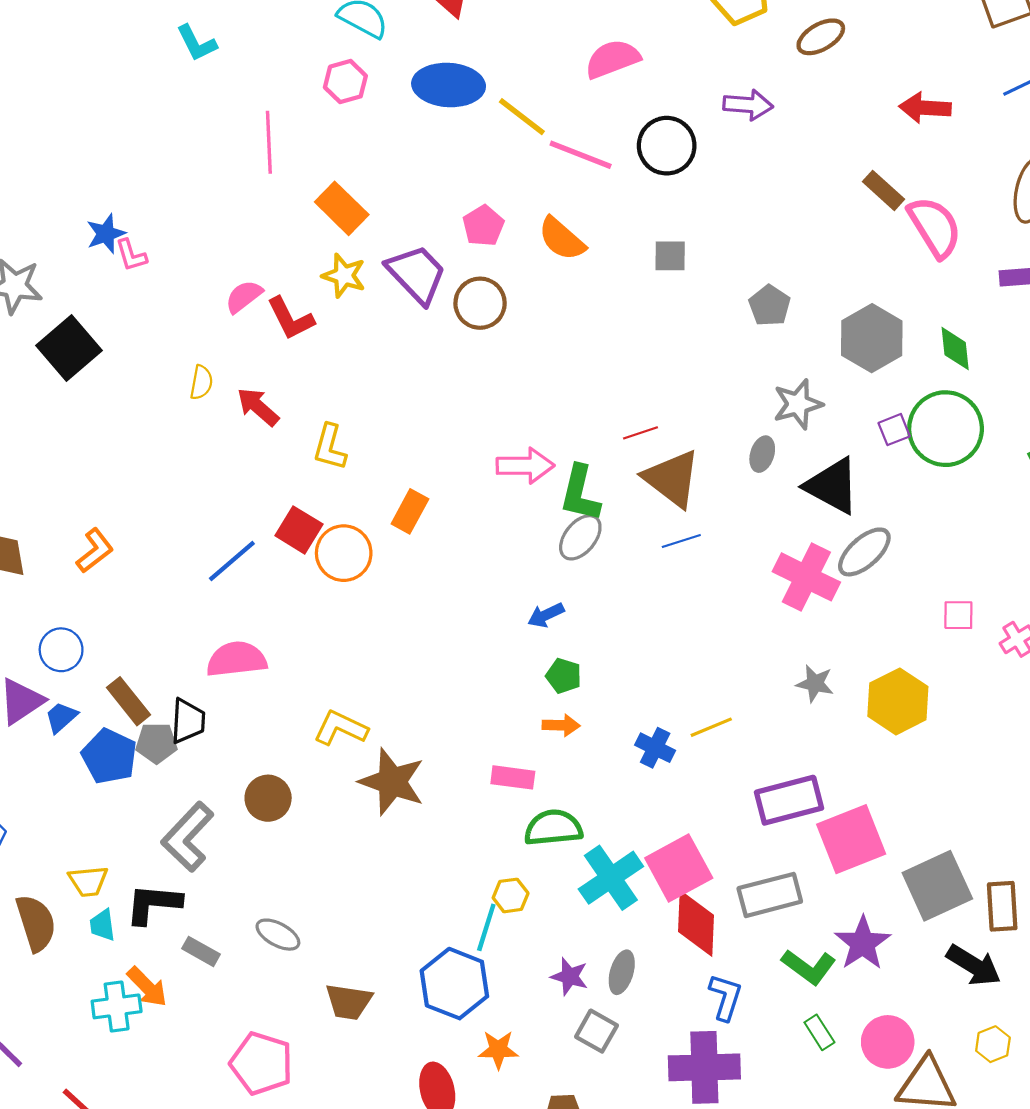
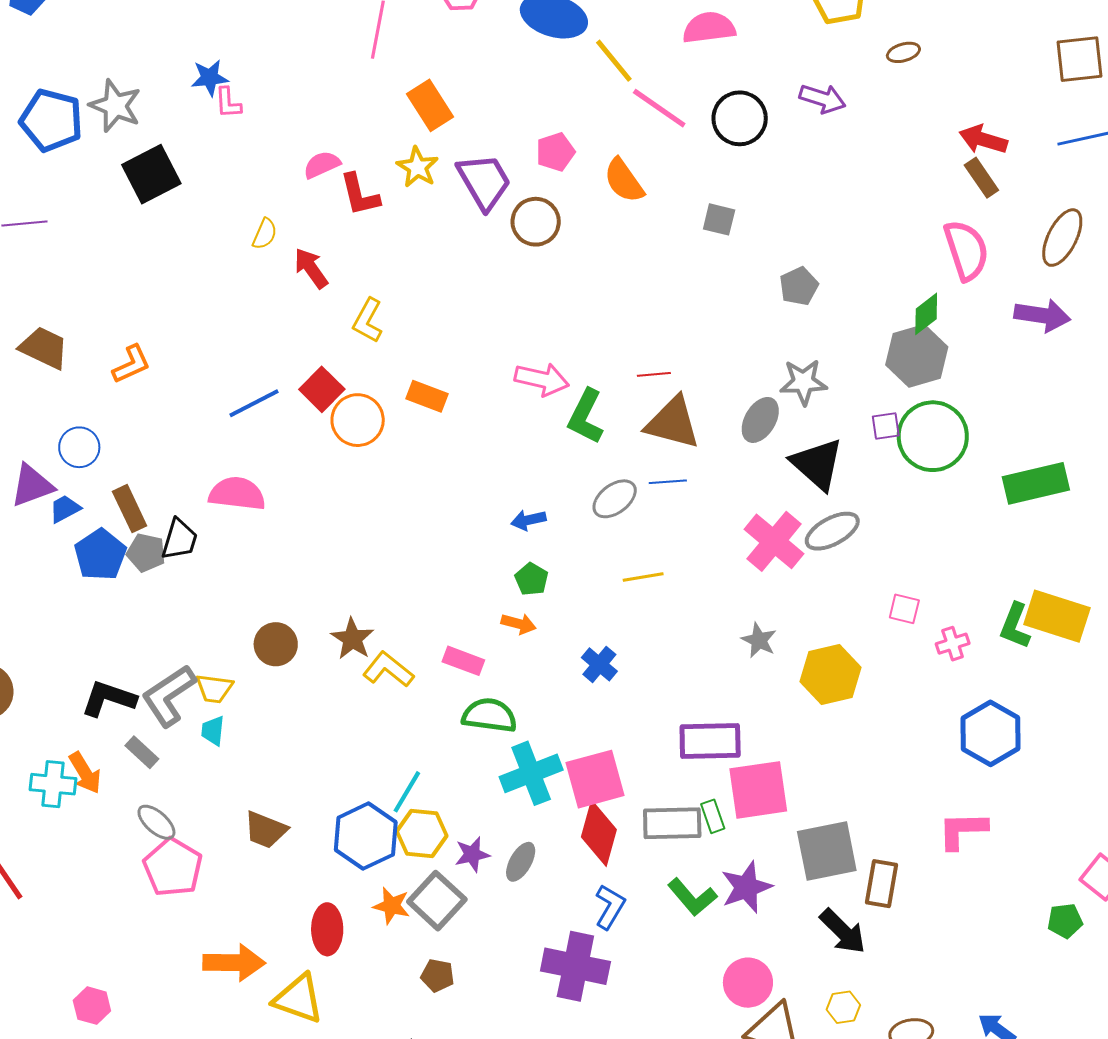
brown ellipse: (821, 37) -> (903, 52), size x0.7
brown rectangle: (883, 190) -> (981, 178), moved
gray hexagon: (872, 338) -> (917, 356), moved
green diamond: (955, 349) -> (926, 314), moved, turned 45
gray ellipse: (762, 454) -> (760, 420), size x1.4
brown triangle: (672, 478) -> (673, 423), turned -36
orange rectangle: (410, 511) -> (427, 396), turned 69
gray ellipse: (580, 537) -> (615, 499), moved
yellow line: (711, 727) -> (643, 577), moved
yellow L-shape: (341, 728) -> (388, 670), moved
brown star: (392, 782) -> (352, 639), size x0.7
brown circle: (268, 798) -> (276, 644), moved
gray L-shape: (188, 837) -> (169, 696), moved
yellow trapezoid: (88, 881) -> (214, 688), moved
yellow hexagon: (511, 895) -> (422, 834), moved, size x1.5
cyan trapezoid: (103, 925) -> (213, 731), moved
gray ellipse: (278, 935) -> (156, 822), moved
purple star: (570, 976) -> (472, 854), turned 30
gray square: (596, 1031) -> (437, 901), moved, size x1.4
green rectangle: (819, 1032) -> (713, 816), moved

